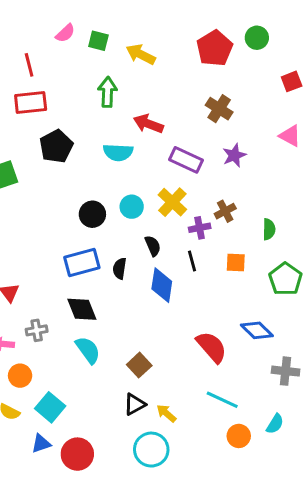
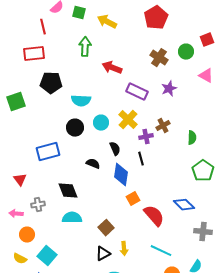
green circle: (257, 38) -> (186, 52), moved
red line: (29, 65) -> (43, 27), moved
black pentagon: (56, 146) -> (51, 83), turned 30
cyan semicircle: (118, 152) -> (81, 101), moved
blue rectangle: (82, 262) -> (48, 152), moved
orange square: (236, 262) -> (133, 199), moved, turned -32
black semicircle: (120, 269) -> (93, 164), turned 104
cyan semicircle: (88, 350) -> (72, 218), turned -54
yellow arrow: (166, 413) -> (124, 249), moved, turned -136

